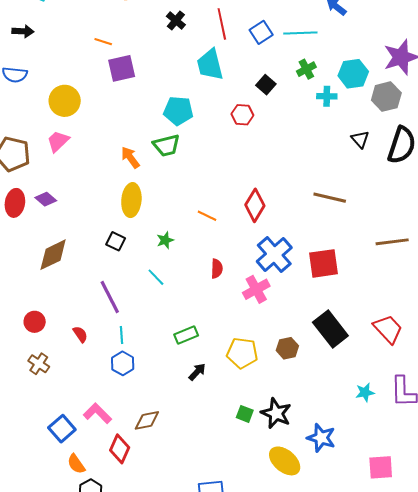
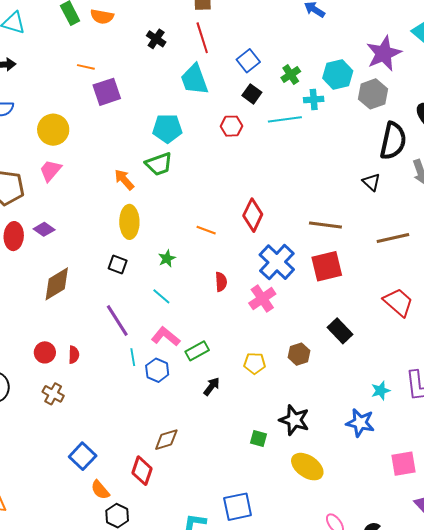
blue square: (261, 32) -> (248, 61), moved
cyan line: (300, 33) -> (285, 119), moved
black triangle: (360, 139) -> (371, 182), moved
brown line: (330, 198) -> (325, 225), moved
black rectangle: (330, 329) -> (340, 331), size x0.7
red trapezoid: (388, 329) -> (398, 302), moved
red semicircle: (80, 334) -> (74, 355), moved, turned 42
yellow pentagon: (242, 353) -> (255, 363), size x0.7
blue hexagon: (123, 363) -> (157, 370), moved
pink L-shape: (97, 413) -> (166, 337), moved
green square: (245, 414) -> (258, 438), moved
blue star: (321, 438) -> (360, 423), moved

